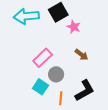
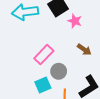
cyan square: (40, 87) -> (43, 85), turned 35

